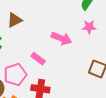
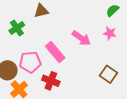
pink rectangle: (38, 59) -> (55, 52), size x1.5

